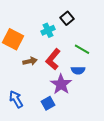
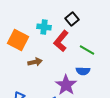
cyan cross: (48, 30) -> (44, 27), moved, turned 32
red L-shape: (53, 59) -> (61, 41), moved

